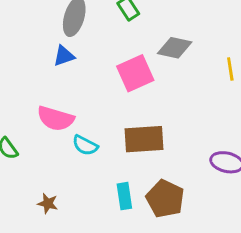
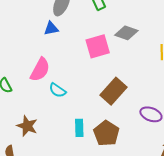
pink semicircle: (56, 118) -> (40, 70), turned -85
brown rectangle: (144, 139) -> (113, 91), moved, turned -52
brown star: (48, 203) -> (27, 126), size x1.5

